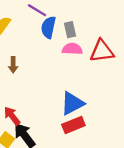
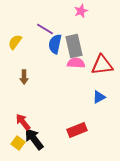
gray rectangle: (70, 30) -> (74, 46), size x1.6
blue triangle: (72, 103) -> (99, 97), moved, size x0.6

